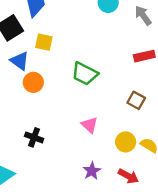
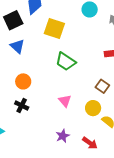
yellow square: (44, 42) -> (54, 28), moved, size x1.5
orange circle: (33, 82) -> (23, 81), moved
yellow circle: (126, 142) -> (93, 108), moved

